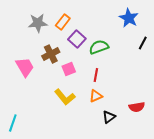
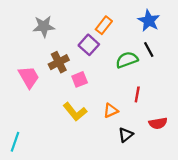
orange rectangle: (63, 22) -> (104, 25), moved
black line: (143, 43) -> (149, 49), moved, turned -56
green semicircle: (99, 47) -> (127, 60), moved
red line: (96, 75) -> (137, 94), moved

